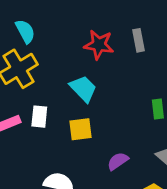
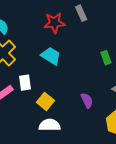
yellow square: (81, 129) -> (45, 101), moved, turned -30
purple semicircle: (118, 161) -> (87, 100), turned 112

